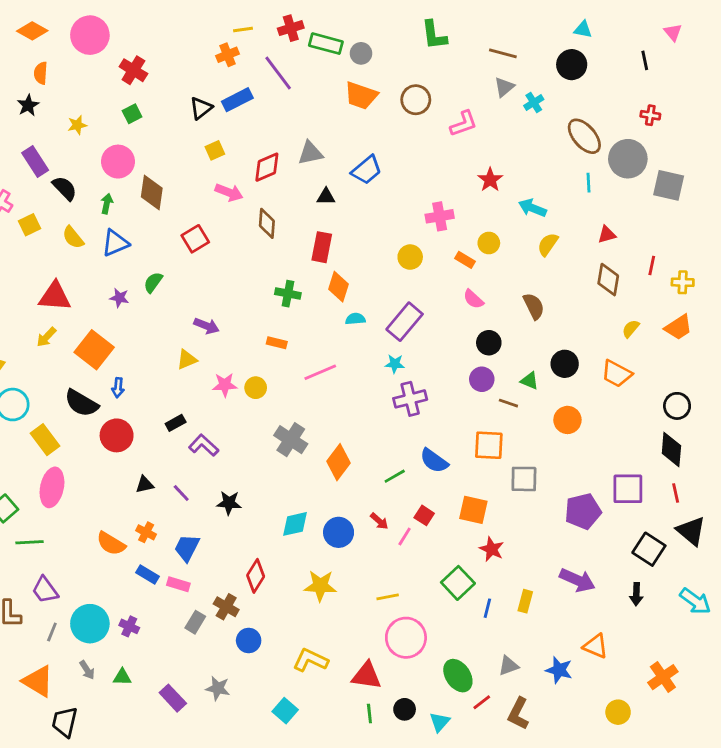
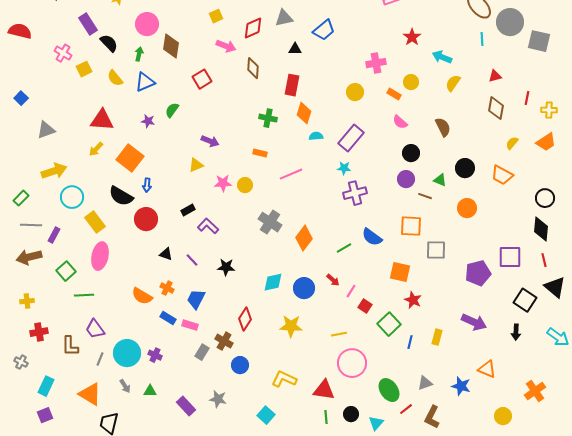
black triangle: (145, 485) -> (166, 254), turned 32
red square: (424, 515) -> (365, 306), moved

